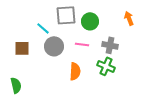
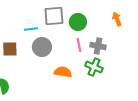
cyan line: (43, 28) -> (31, 29), turned -48
pink line: (82, 44) -> (79, 45), moved, turned 72
orange semicircle: (75, 71) -> (63, 72), turned -84

